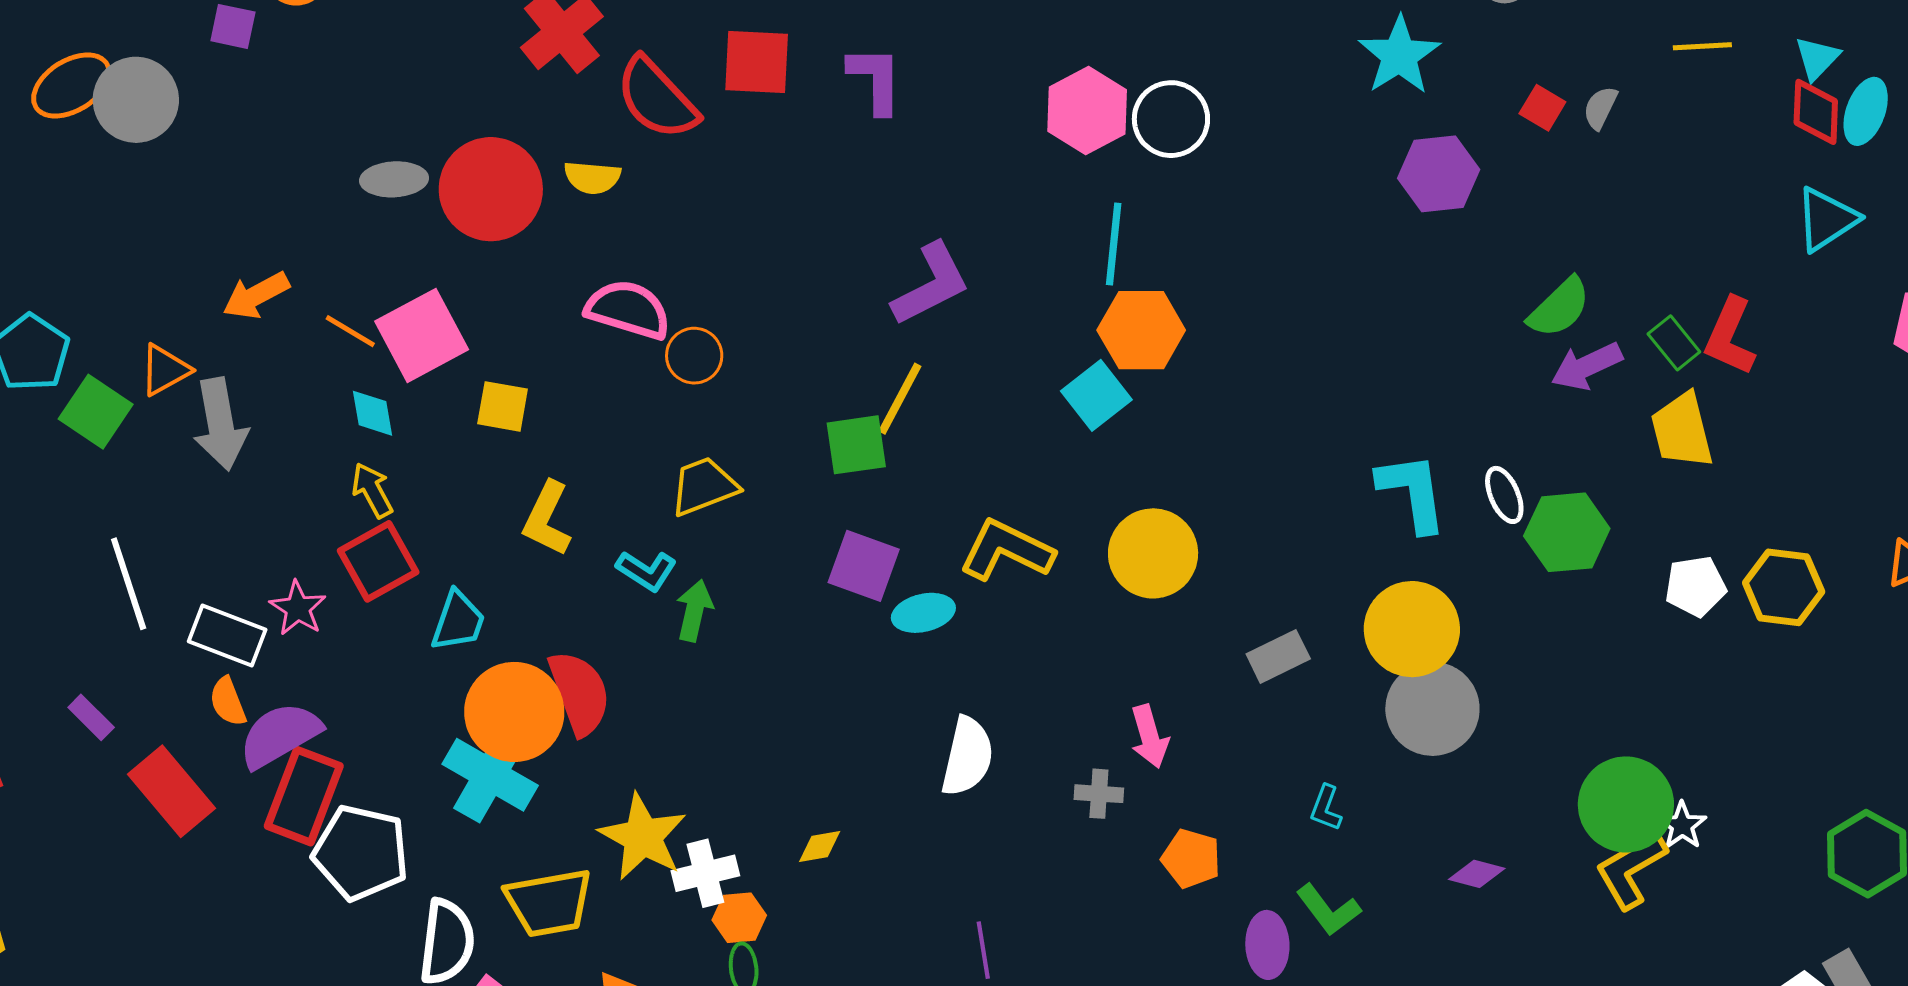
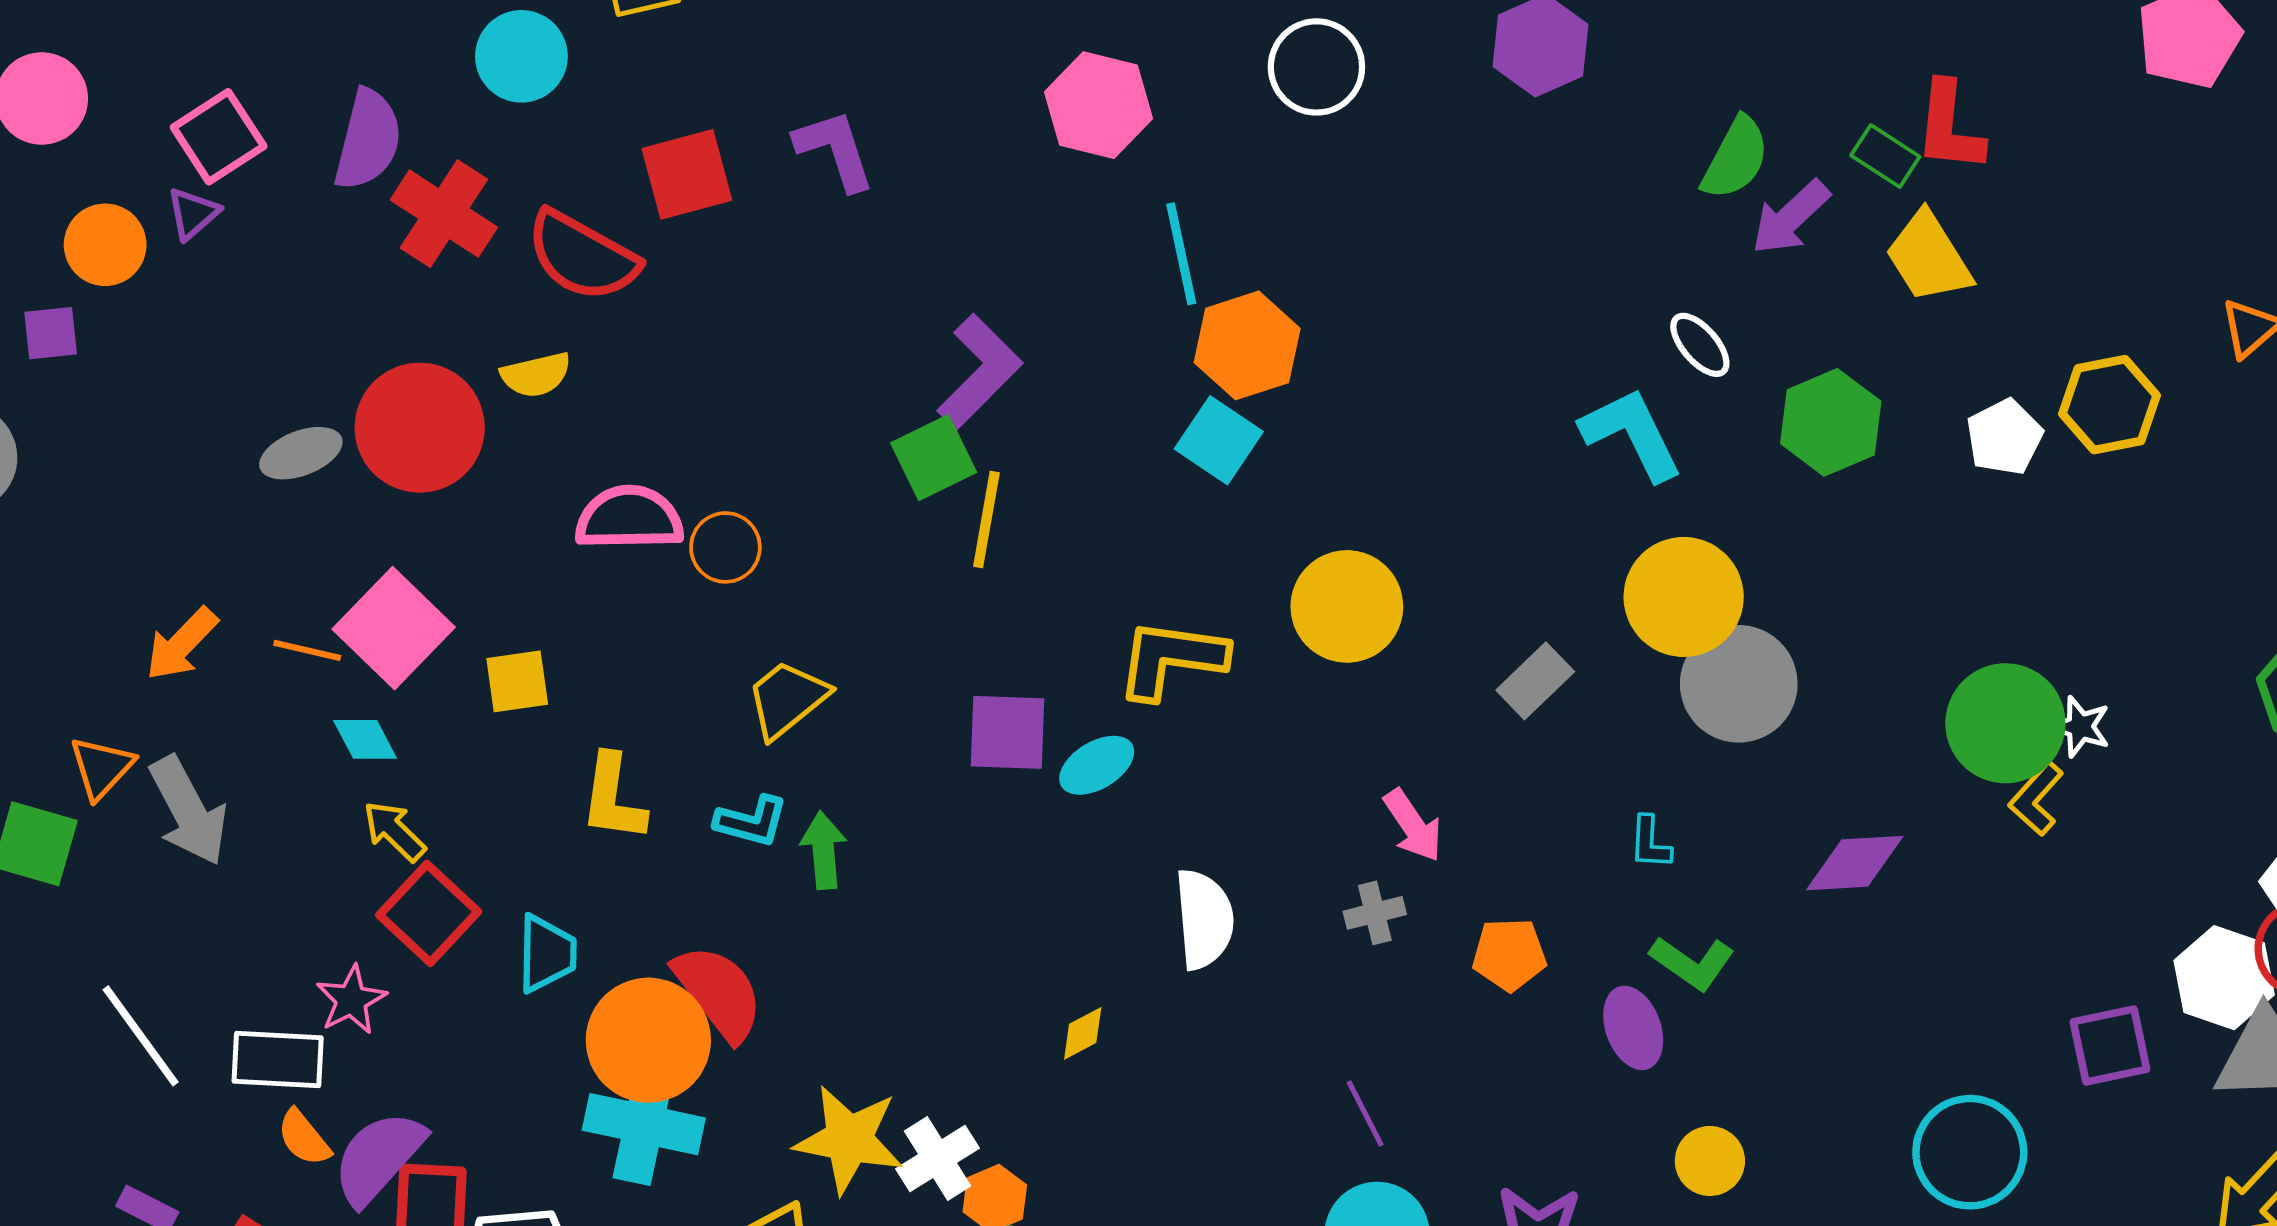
white circle: (1171, 119) -> (1316, 67), moved
green square: (856, 445) -> (934, 458), moved
white ellipse: (1504, 495) -> (1700, 345), moved
pink star: (298, 608) -> (351, 1000), turned 30
yellow diamond: (820, 846) -> (1083, 1033), moved
yellow L-shape: (1631, 869) -> (2036, 798), size x0.7
purple diamond: (1477, 874) -> (1855, 863), size x1.5
purple line: (983, 950) -> (1365, 1114), moved

